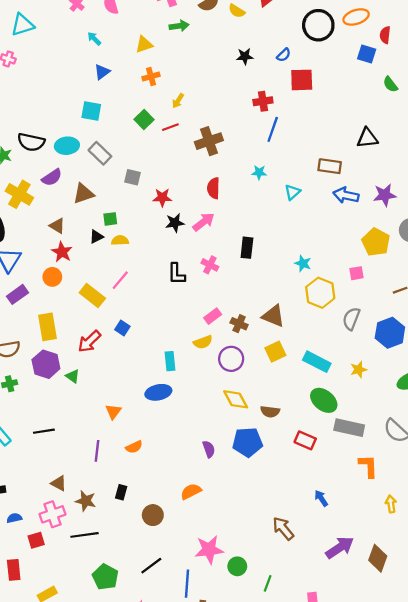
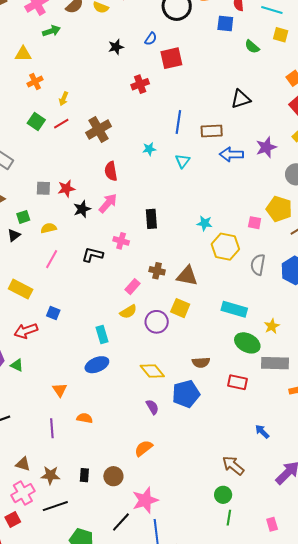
yellow triangle: (144, 44) -> (23, 54), turned 30
blue line: (273, 129) -> (178, 122), moved
gray square: (132, 177) -> (43, 188), moved
yellow semicircle: (120, 240) -> (49, 228), moved
yellow pentagon: (376, 242) -> (279, 209), moved
pink square: (357, 273) -> (255, 223), turned 32
black L-shape: (176, 274) -> (92, 255), turned 115
pink line: (120, 280) -> (52, 259), moved
brown cross: (239, 324) -> (157, 271), moved
red arrow: (89, 341) -> (26, 331), turned 35
yellow square: (275, 352) -> (180, 308), moved, turned -30
yellow star: (359, 370) -> (272, 326), moved
yellow diamond: (236, 399) -> (152, 371), moved
orange semicircle: (134, 447) -> (85, 418), turned -133
black rectangle: (121, 492) -> (84, 475), moved
pink star: (209, 550) -> (145, 500), moved
green circle: (237, 566) -> (223, 495), moved

